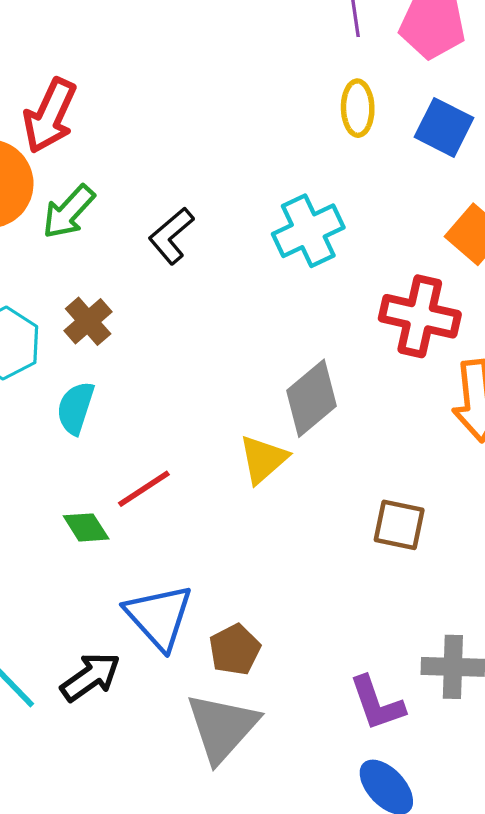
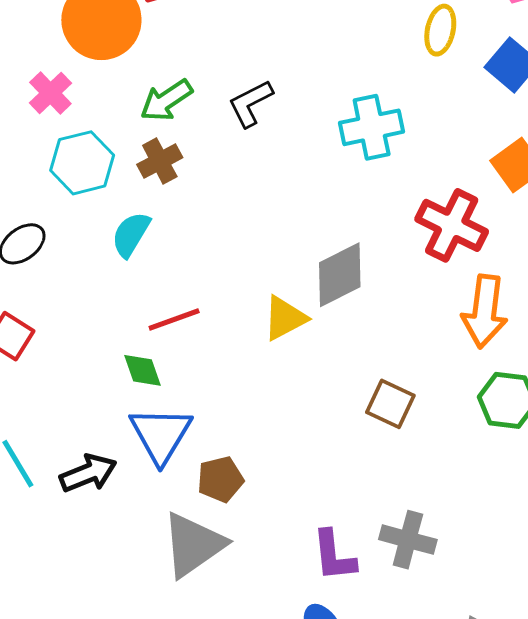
green arrow: (69, 212) -> (166, 100), moved
green diamond: (86, 527) -> (142, 370), moved

